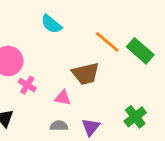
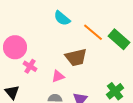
cyan semicircle: (51, 24) -> (62, 18), moved
pink triangle: (63, 98) -> (58, 76), turned -32

